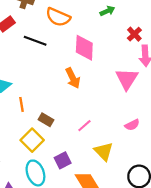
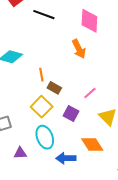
orange line: (21, 104) -> (41, 75), moved
purple square: (63, 160) -> (71, 113), moved, turned -35

